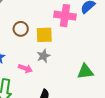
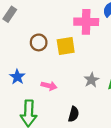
gray star: (43, 56) -> (91, 80), moved

